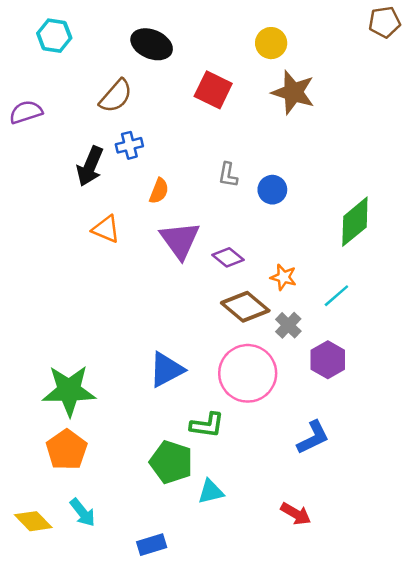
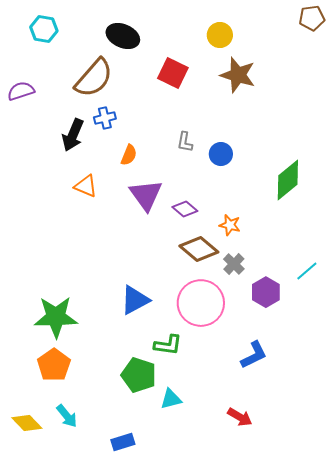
brown semicircle: (116, 96) -> (94, 78), size x1.4
cyan line: (336, 296) -> (307, 271), moved

